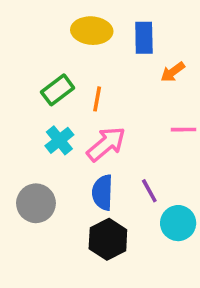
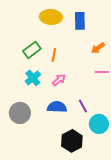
orange arrow: (173, 72) -> (98, 48), moved
pink arrow: (106, 144) -> (59, 80), size x0.6
blue semicircle: (103, 192) -> (57, 107), turned 90
black hexagon: (108, 239) -> (72, 141), moved

